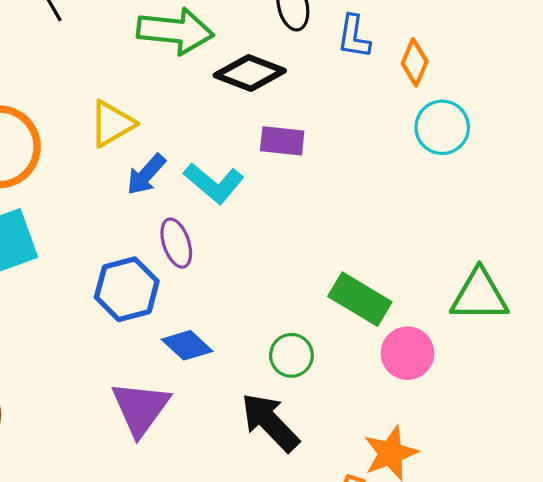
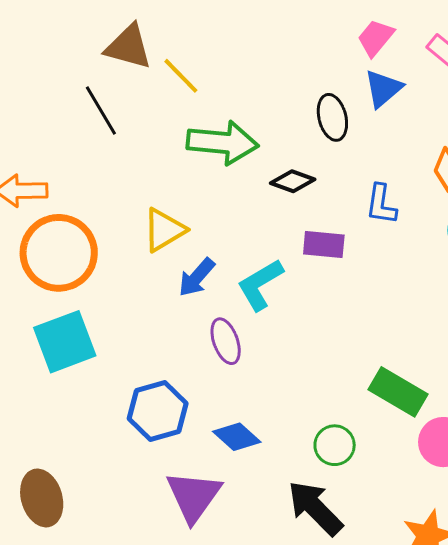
blue L-shape: (354, 37) -> (381, 204), moved
black diamond: (250, 73) -> (293, 181), size x0.7
cyan L-shape: (214, 183) -> (260, 285), turned 110
blue hexagon: (127, 289) -> (158, 411), moved

